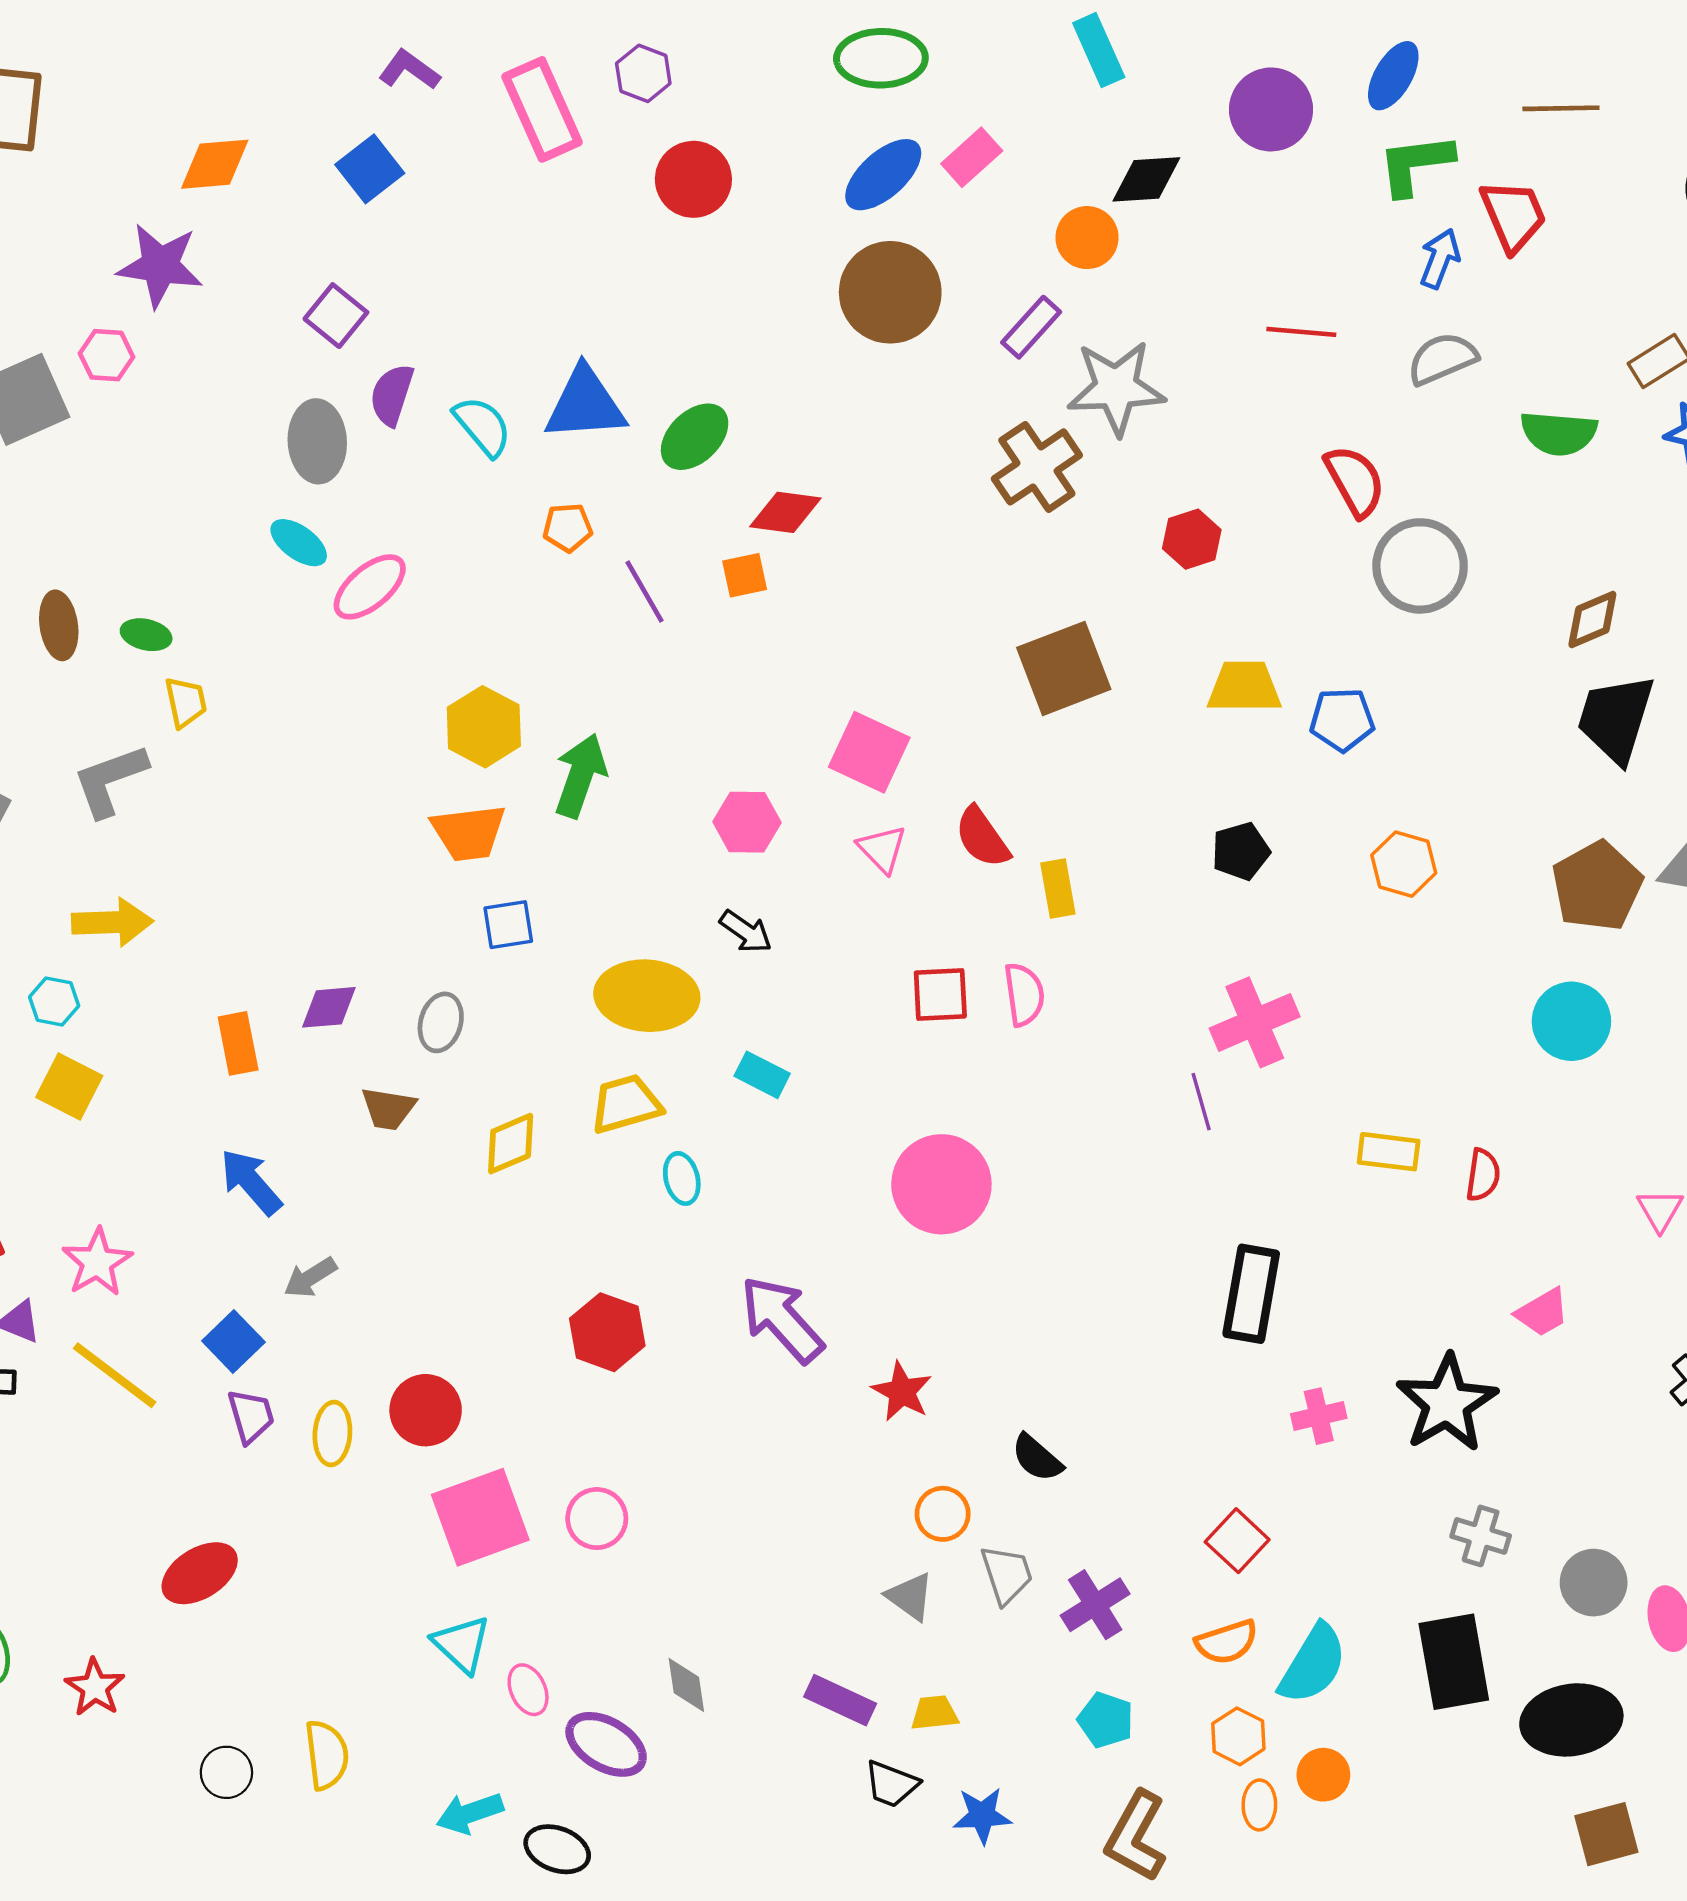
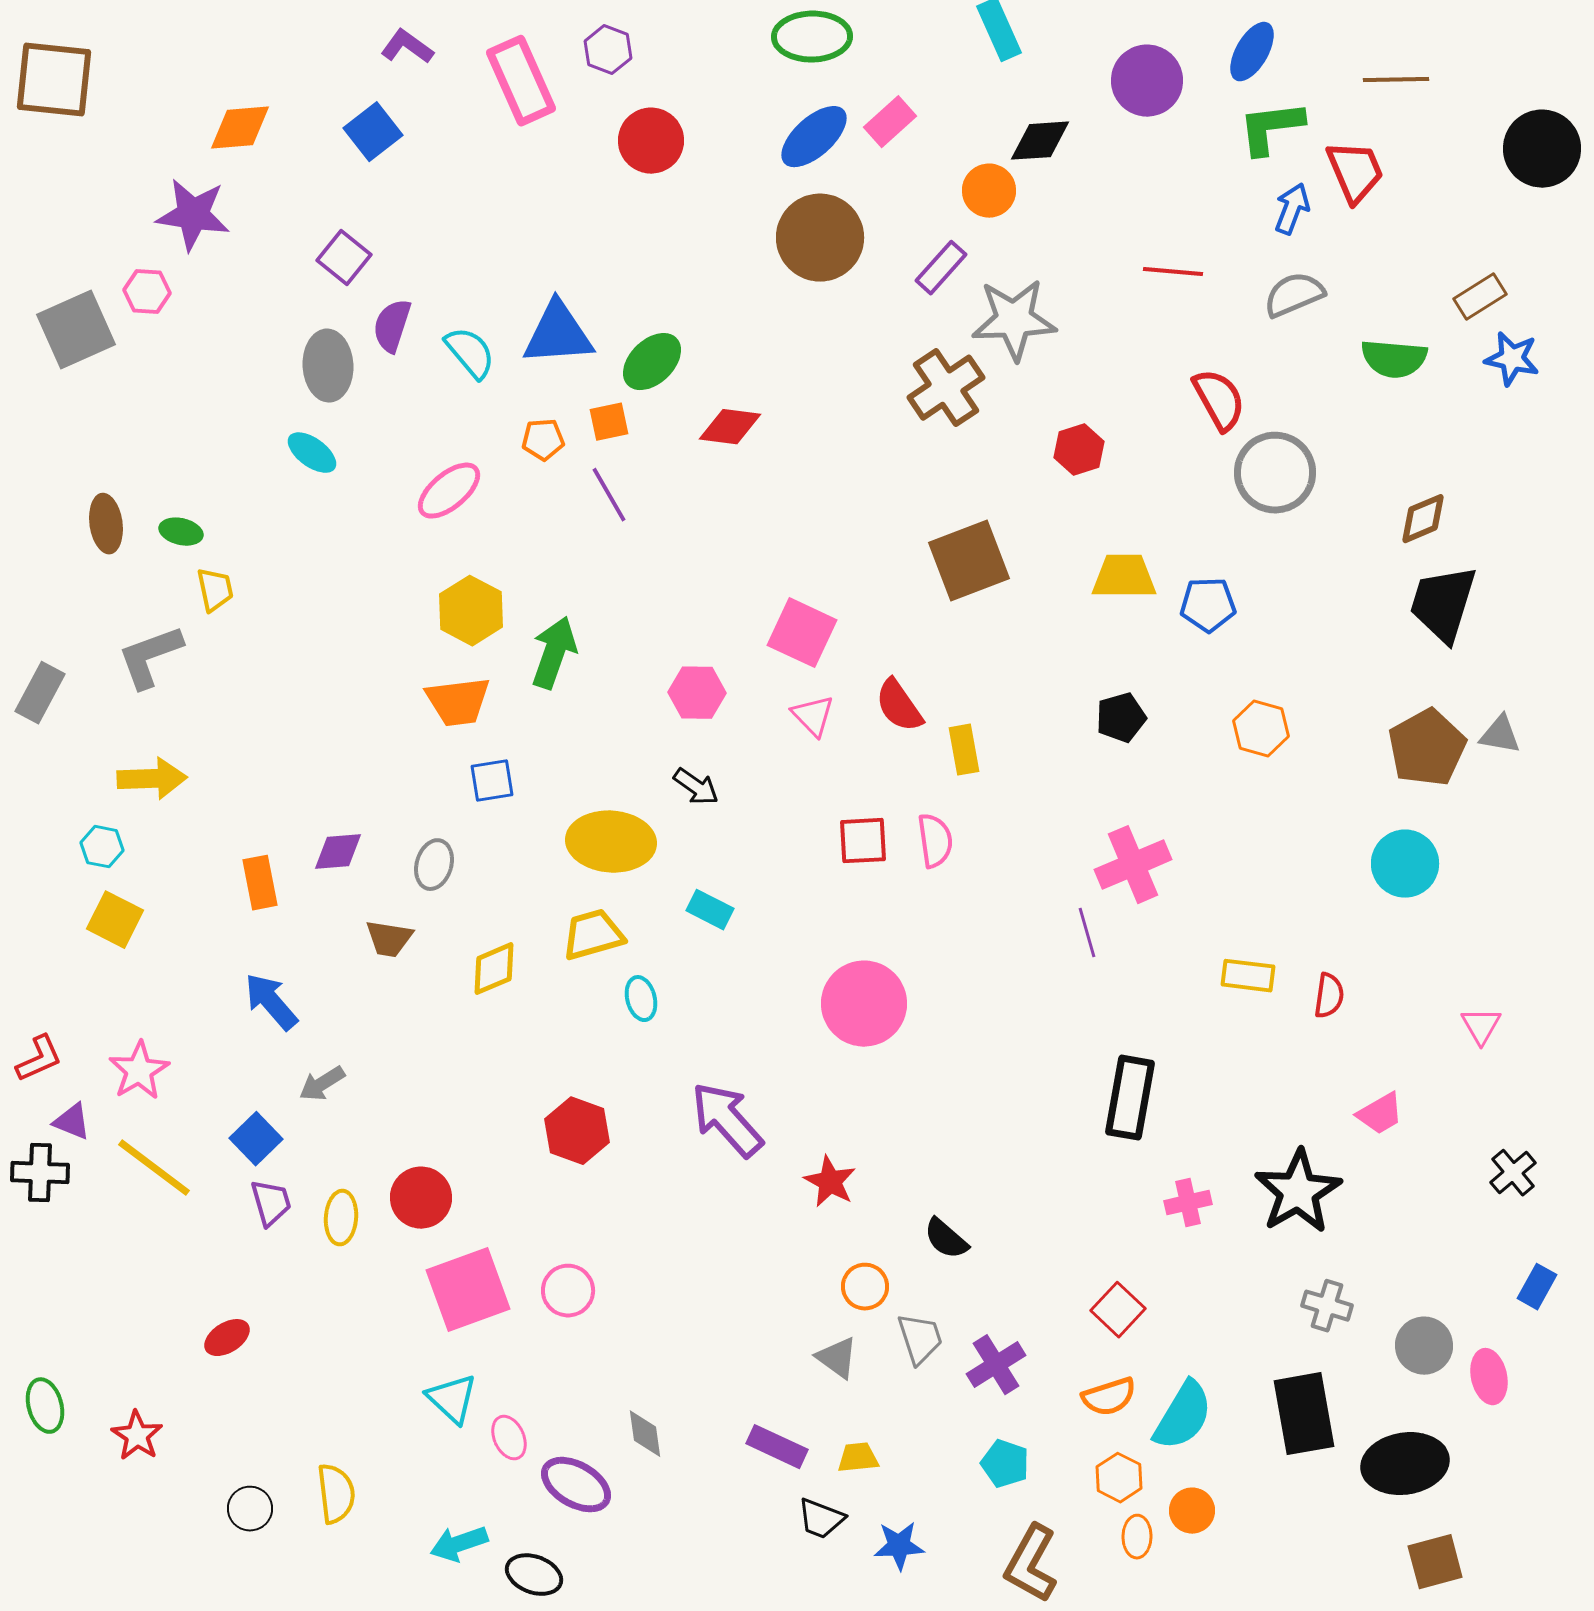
orange square: (745, 575) -> (609, 422), moved
pink ellipse: (370, 587) -> (449, 491), moved
red ellipse: (200, 1573) -> (227, 1338), size x0.7

